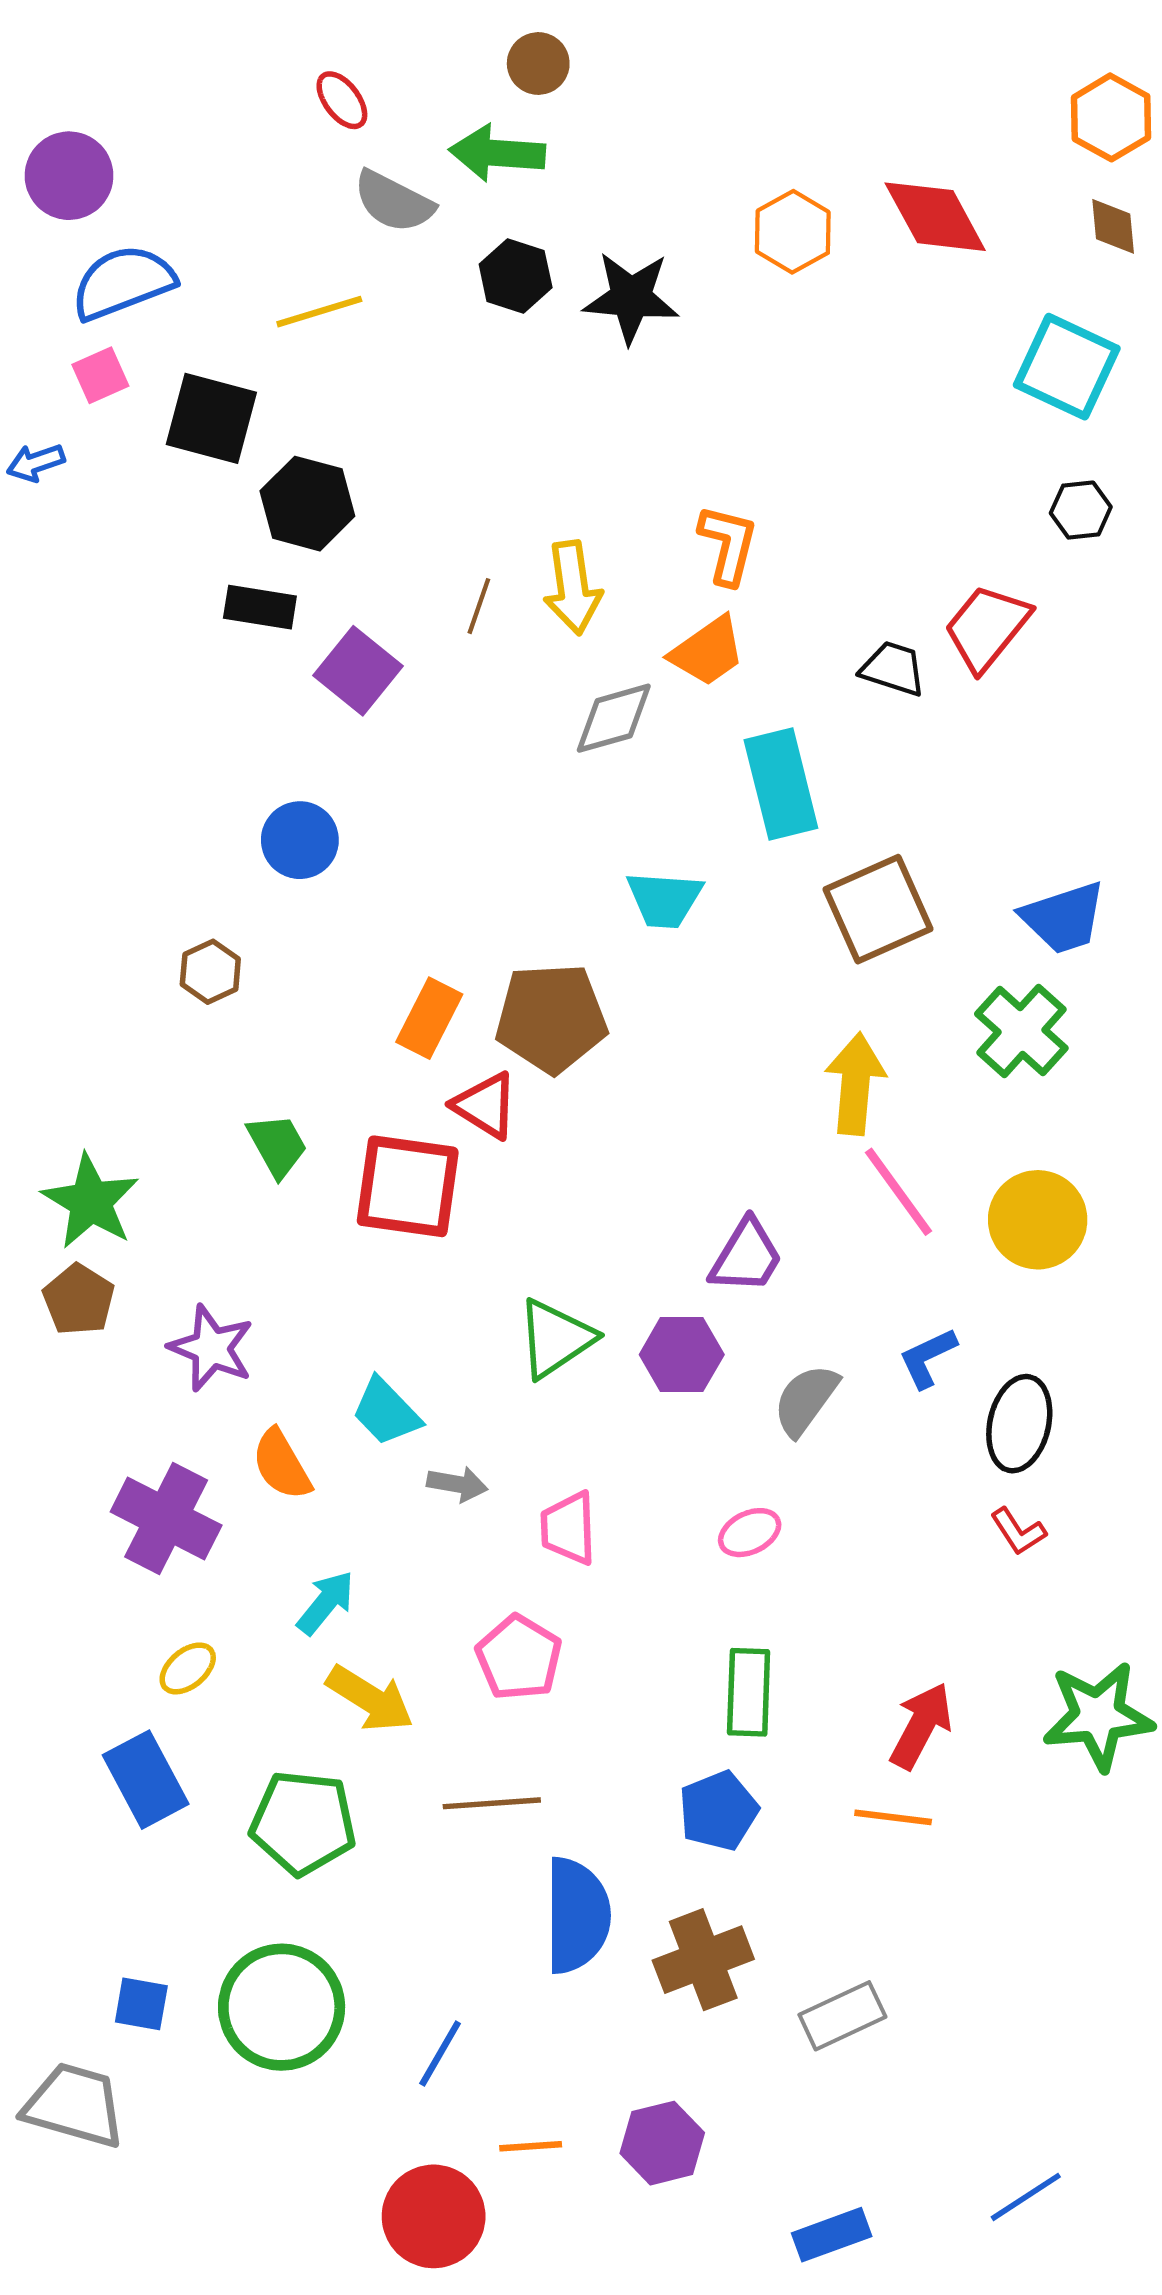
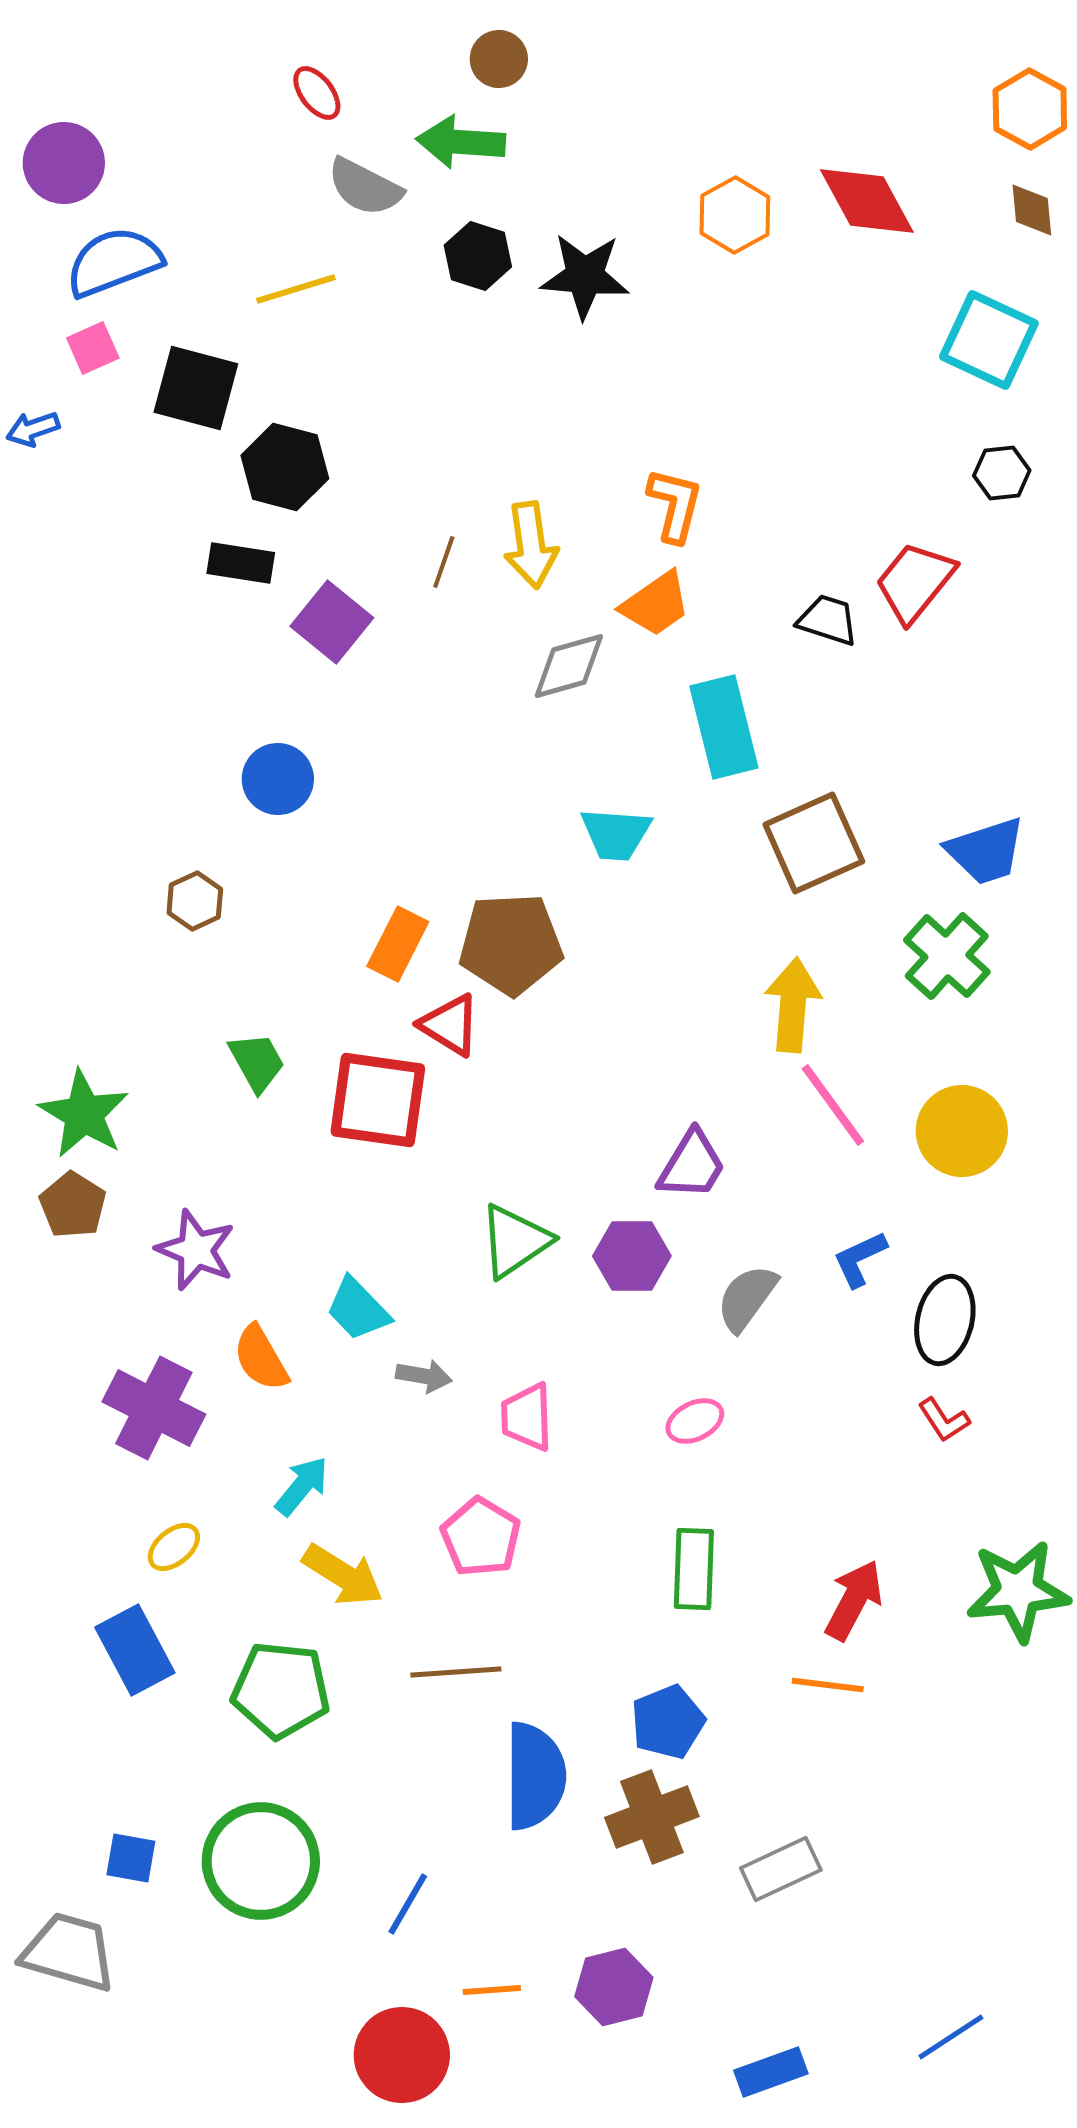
blue pentagon: (718, 1811) -> (668, 1722), moved

